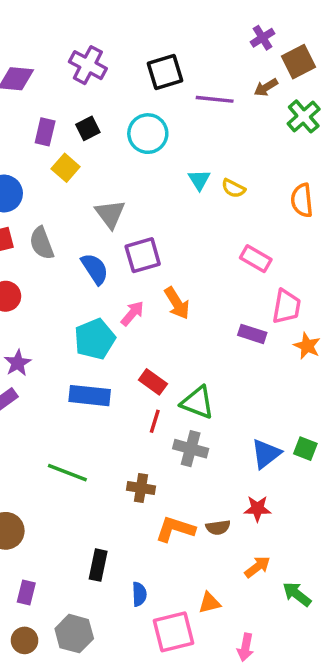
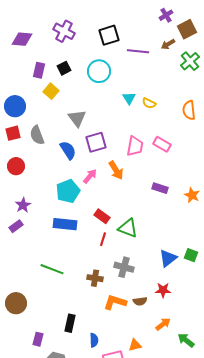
pink trapezoid: (287, 307) -> (135, 146), moved
gray cross: (191, 449) -> (124, 267), moved
purple rectangle: (26, 592) -> (38, 339), moved

